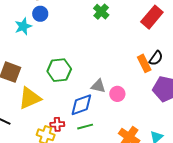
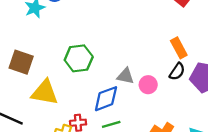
black semicircle: (156, 58) -> (177, 72), moved
yellow triangle: (30, 98) -> (45, 92), turned 35

